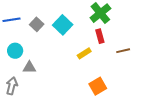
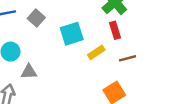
cyan square: (63, 25) -> (72, 34), moved, turned 30
brown line: (123, 51) -> (128, 58), moved

